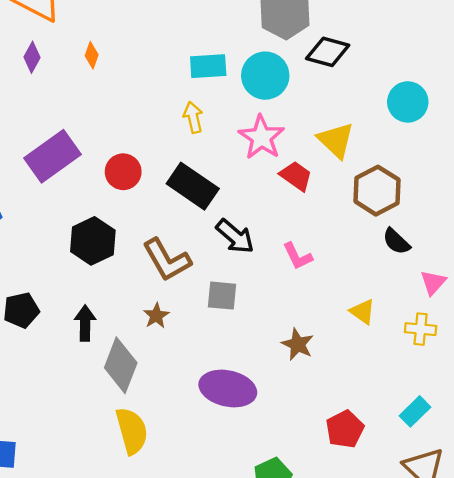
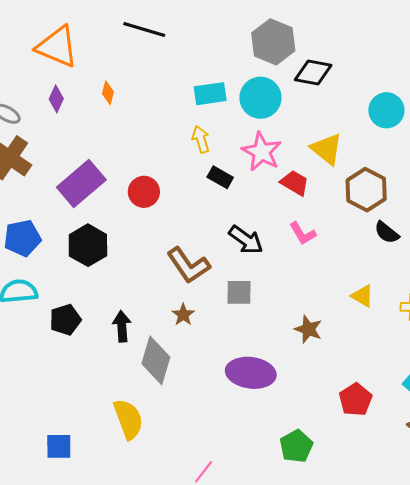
black rectangle: (193, 186) -> (220, 177), moved, size x0.6
black hexagon: (93, 241) -> (88, 245), moved
pink L-shape: (297, 256) -> (303, 233), moved
yellow semicircle: (132, 431) -> (128, 419), moved

